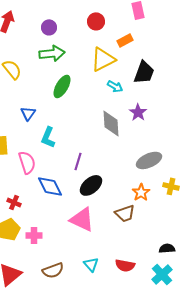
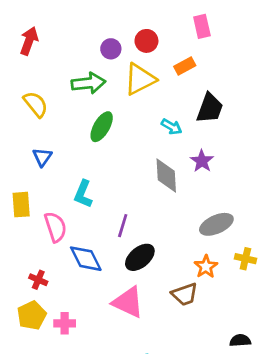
purple circle: (49, 27) -> (111, 49), moved
yellow triangle: (103, 59) -> (140, 79), moved
blue triangle: (28, 113) -> (42, 157), moved

